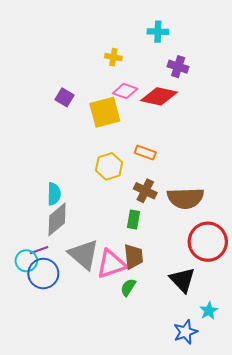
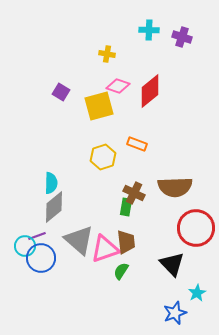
purple cross: (178, 67) -> (182, 37), moved
red diamond: (159, 96) -> (150, 91), turned -52
brown cross: (145, 191) -> (134, 193), moved

